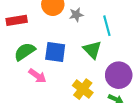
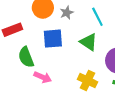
green semicircle: (25, 52) -> (26, 57), turned -65
blue square: (55, 52) -> (53, 39), moved

